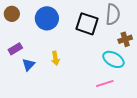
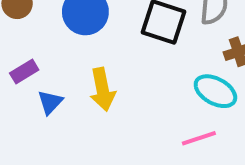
yellow arrow: (55, 58) -> (102, 89), size x1.5

